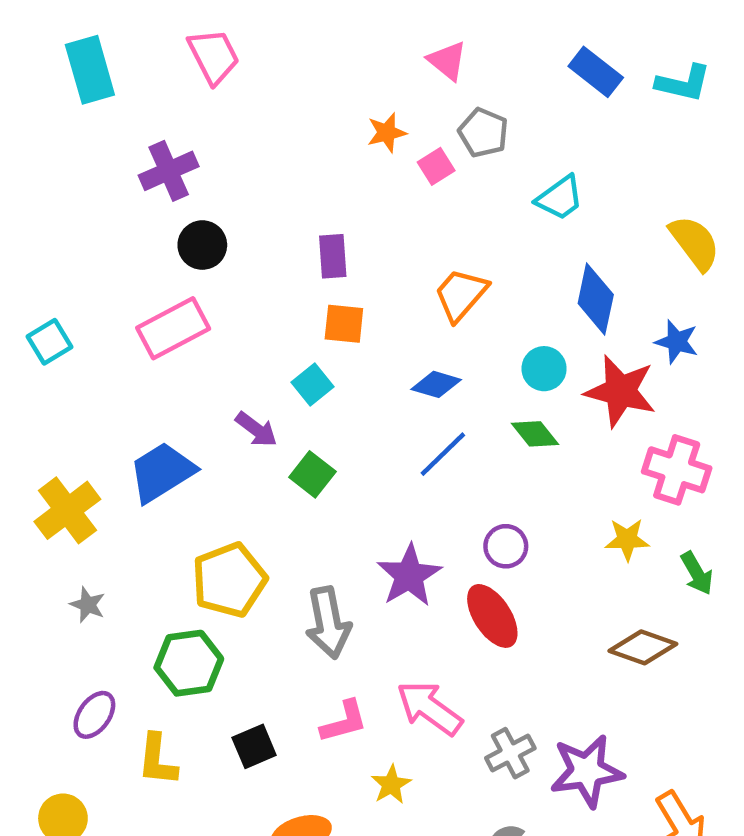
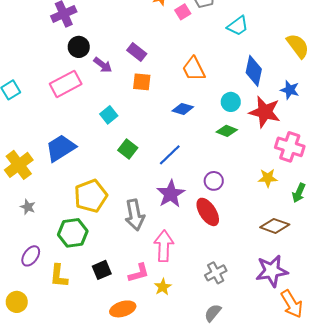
purple rectangle: (333, 256) -> (137, 52), turned -48
orange trapezoid: (461, 294) -> (194, 69), turned -68
cyan square: (312, 384) -> (109, 115), moved
purple arrow: (256, 429) -> (103, 65), moved
green diamond: (535, 434) -> (227, 131), turned -30
blue line: (443, 454) -> (170, 155), moved
green arrow: (697, 573) -> (299, 193), turned 54
pink arrow: (429, 708) -> (164, 246), moved, turned 56
pink L-shape: (344, 722) -> (139, 273), moved
purple star: (587, 771) -> (272, 271), moved

